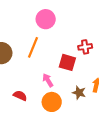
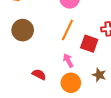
orange line: (33, 47) -> (67, 30), moved

